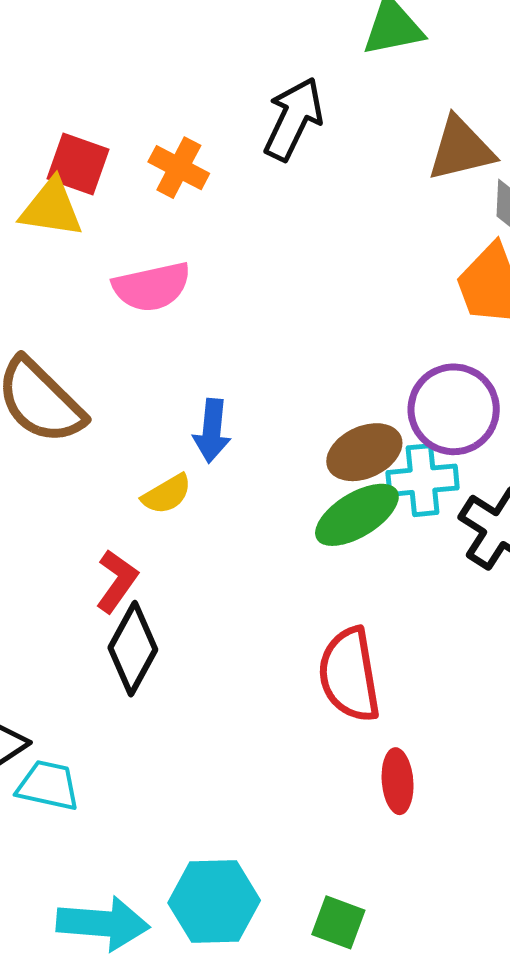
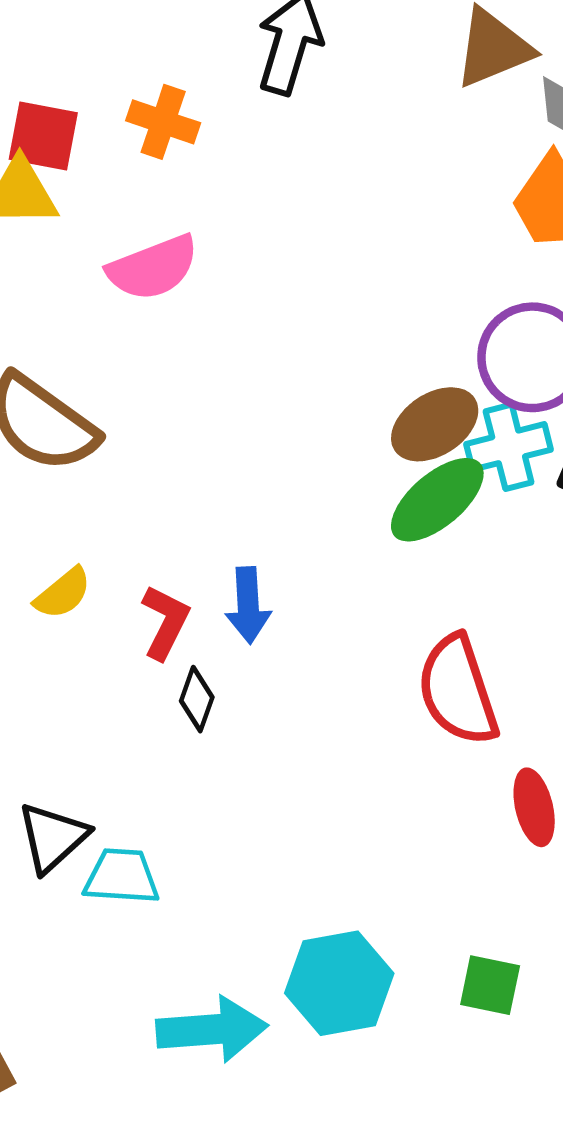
blue arrow: (212, 431) -> (248, 605), moved
yellow semicircle: (167, 494) -> (63, 593), moved
black diamond: (133, 649) -> (197, 699), size x0.6

